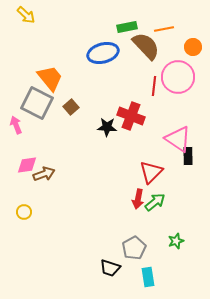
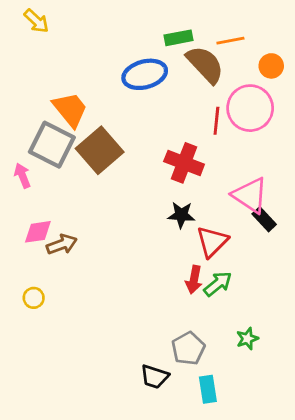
brown square: (71, 107) -> (100, 150), size x2.0
black star: (107, 127) -> (181, 215), moved
black rectangle: (188, 156) -> (264, 219), turned -42

